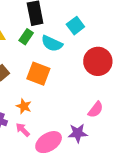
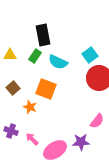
cyan square: (75, 26) -> (90, 55), moved
orange star: (24, 106) -> (30, 107), moved

